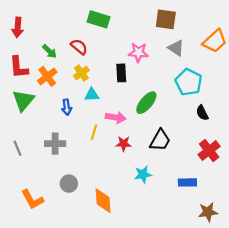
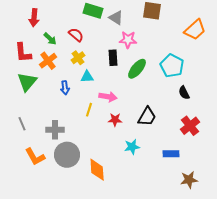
red arrow: (18, 27) -> (34, 18), moved
gray triangle: (176, 48) -> (116, 18), moved
green ellipse: (146, 103) -> (137, 69), moved
gray cross: (55, 144) -> (55, 130), moved
gray circle: (69, 184) -> (67, 155), size x1.6
orange L-shape: (32, 200) -> (35, 157), moved

